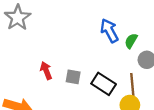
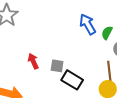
black rectangle: (104, 84) -> (72, 80), moved

